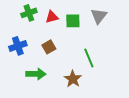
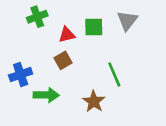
red triangle: (52, 17) -> (67, 35), moved
blue cross: (18, 46) -> (21, 74), moved

